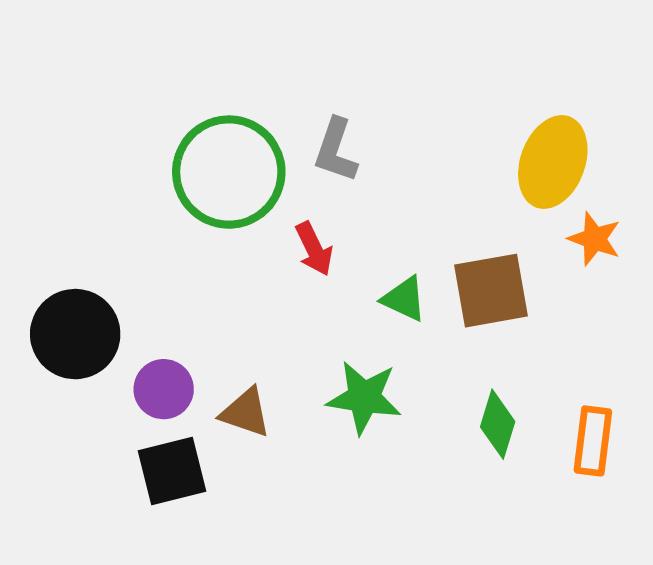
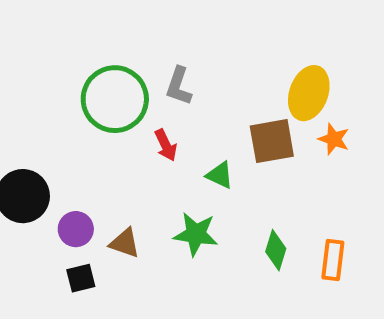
brown square: (491, 291) -> (272, 141), moved
black square: (172, 471) -> (81, 278), size x0.7

